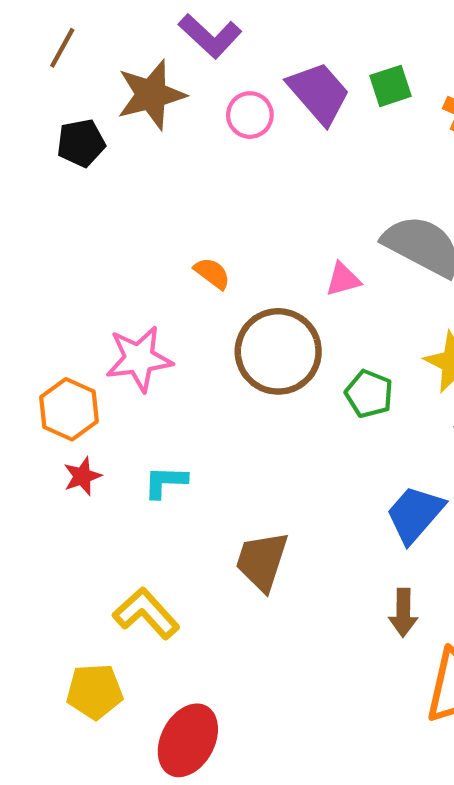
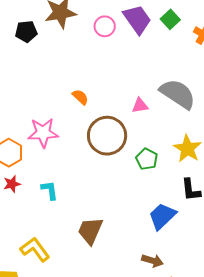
green square: (390, 86) -> (170, 19), turned -30
cyan L-shape: (165, 482) -> (50, 190), turned 75
brown arrow: (403, 613) -> (152, 261), turned -80

